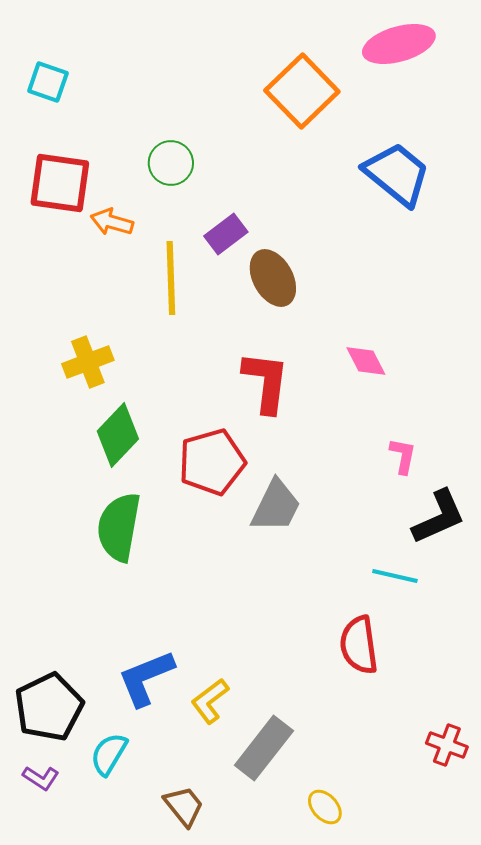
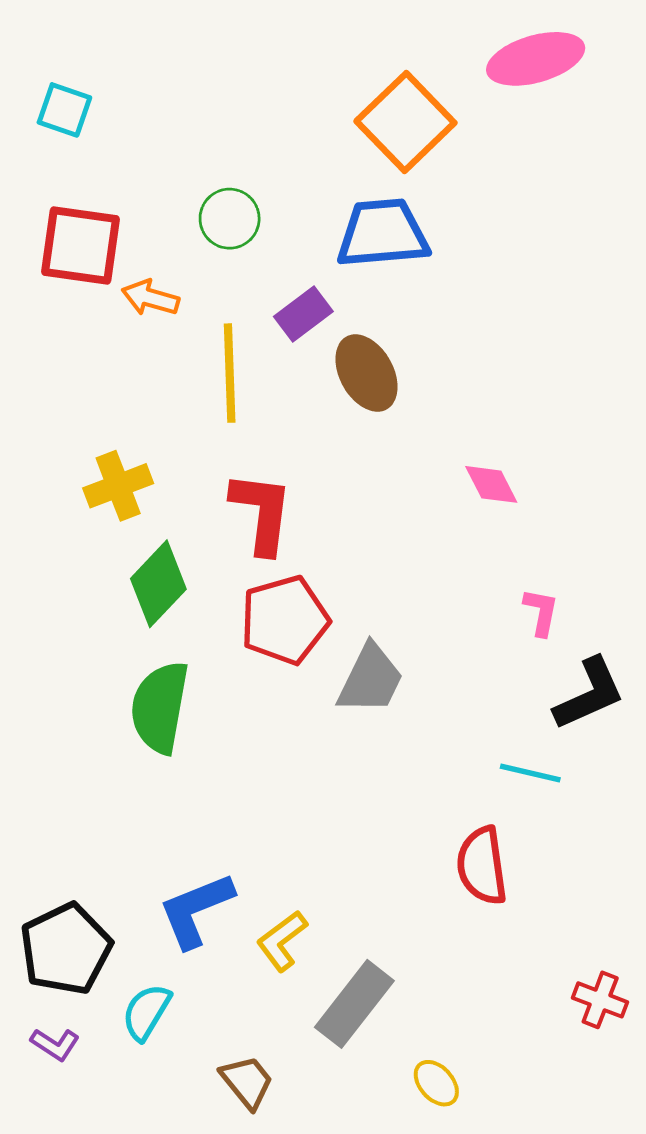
blue trapezoid: (397, 174) -> (383, 233), moved, turned -44
red L-shape: (266, 382) -> (262, 513), moved

